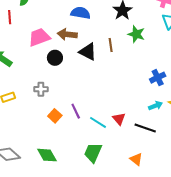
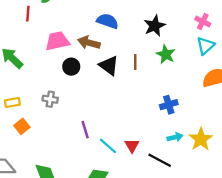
blue cross: (158, 78) -> (169, 105), moved
orange square: (55, 116) -> (22, 126), moved

